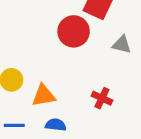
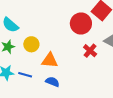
red cross: (102, 98) -> (90, 51), moved

